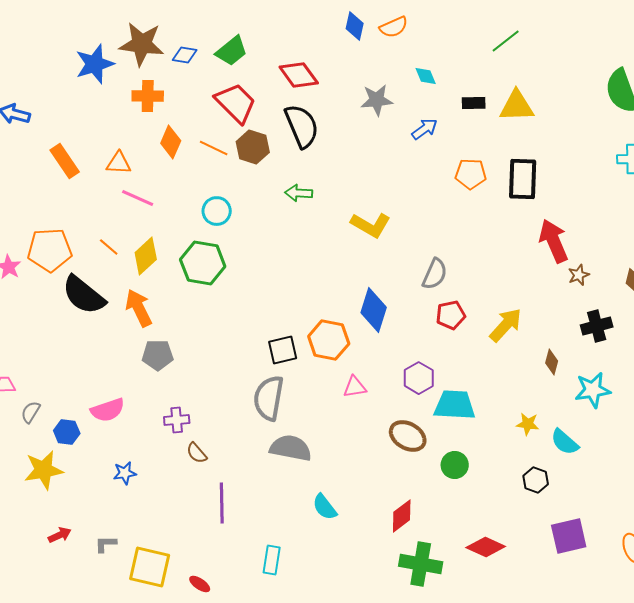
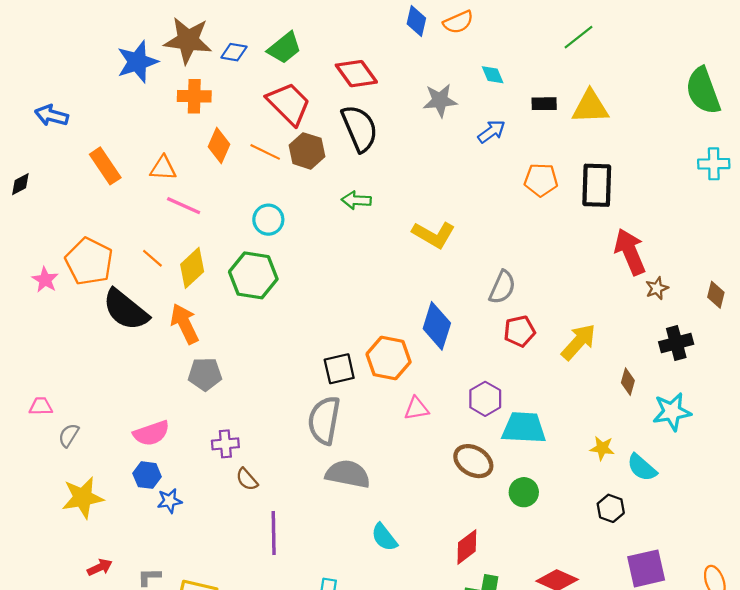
orange pentagon: (50, 250) -> (89, 261), turned 30
blue hexagon: (67, 432) -> (147, 475), moved

